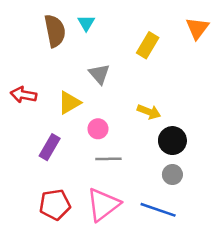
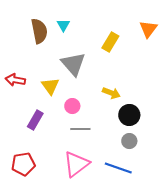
gray triangle: (99, 74) -> (73, 64), size x1.5
yellow triangle: (69, 103) -> (50, 86), turned -36
red pentagon: (55, 205) -> (23, 164), moved

